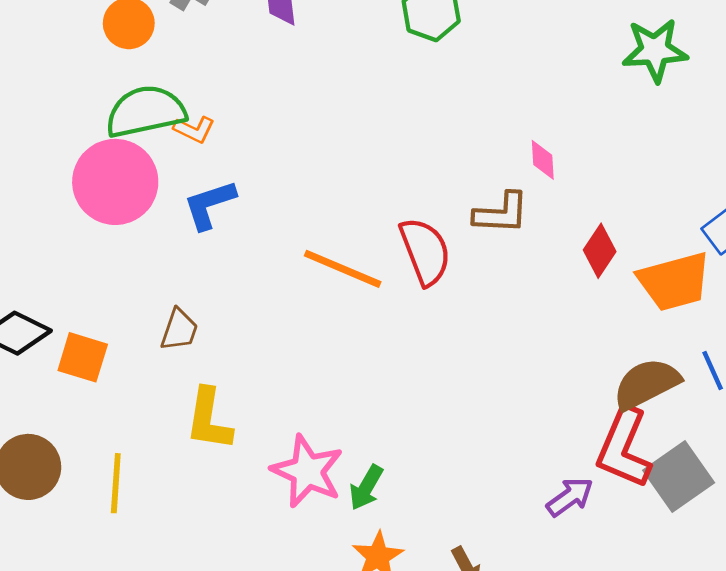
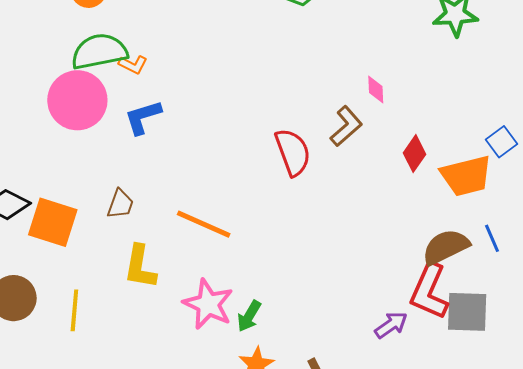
brown L-shape: (501, 213) -> (346, 126), turned -45
orange line: (343, 269) -> (204, 224), moved
orange square: (83, 357) -> (53, 222), size x1.4
gray square: (679, 477) -> (467, 312), turned 36

